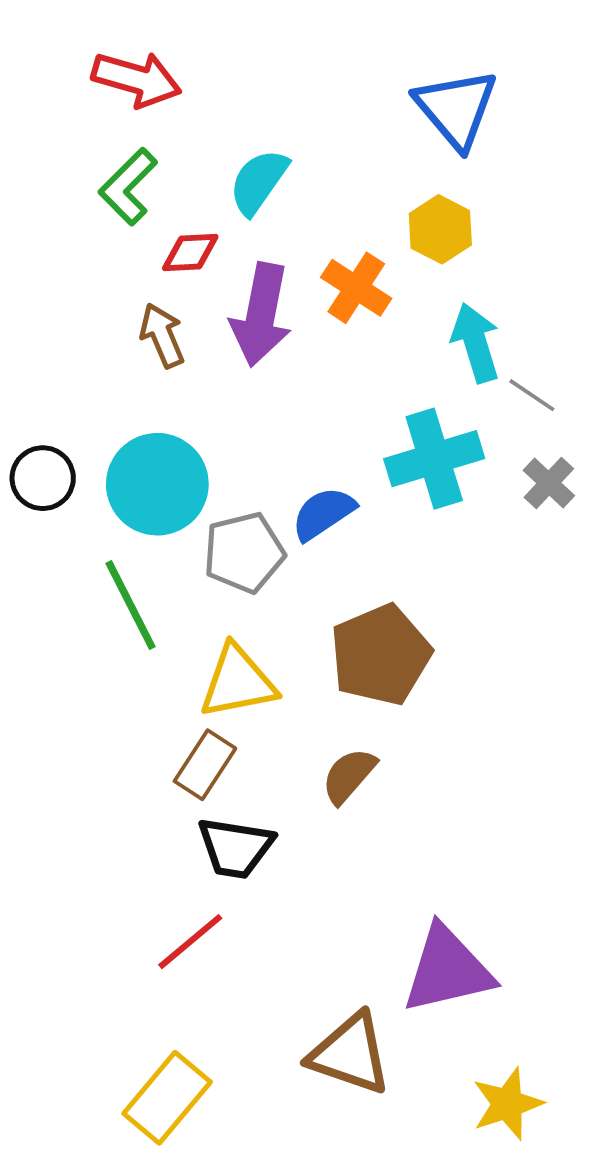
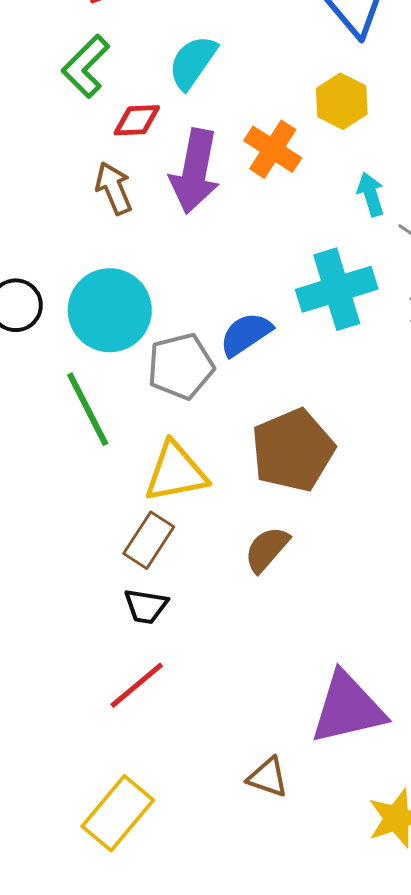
cyan arrow: (476, 343) -> (371, 194), size x0.7
black trapezoid: (235, 848) -> (146, 606), moved, size x0.7
brown triangle: (350, 1054) -> (268, 777), size x0.6

